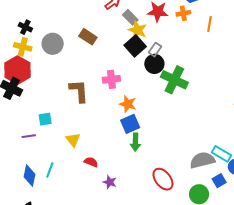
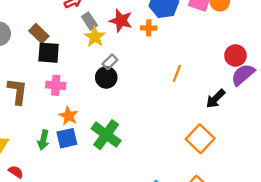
orange line: (210, 24) -> (177, 73), moved
black square: (135, 46) -> (49, 53), moved, turned 35
green cross: (174, 80) -> (106, 135), moved
green arrow: (135, 142) -> (43, 140), moved

